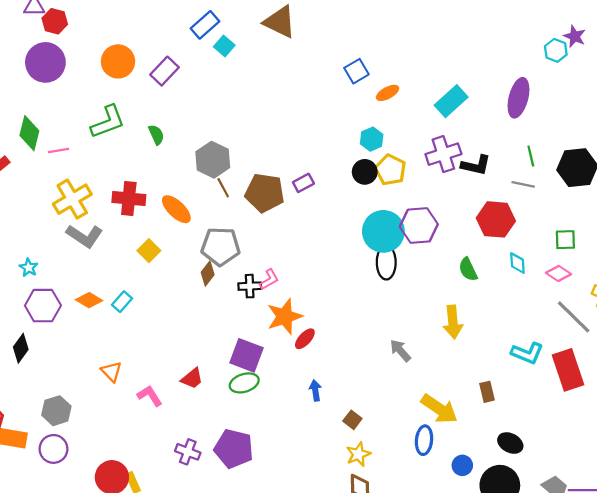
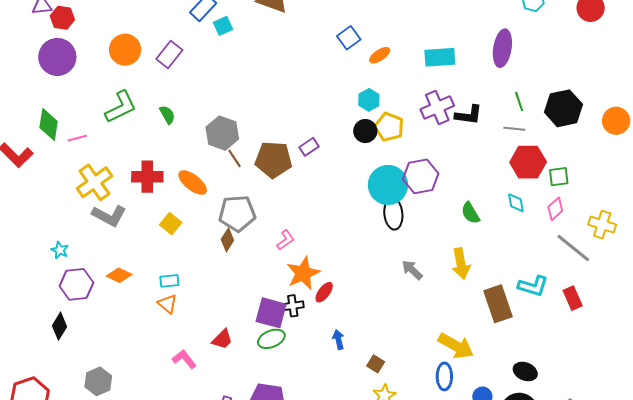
cyan square: (224, 46) -> (223, 26), turned 30
cyan rectangle: (451, 101) -> (440, 57), turned 44
red hexagon: (496, 219) -> (528, 162), moved
pink diamond: (559, 273) -> (555, 209), turned -70
black cross: (250, 286) -> (293, 306), moved
cyan rectangle: (122, 302) -> (169, 281), moved, turned 48
gray arrow: (400, 351) -> (412, 270), moved
red rectangle: (568, 370) -> (573, 298), size x0.6
orange triangle: (111, 372) -> (168, 304), moved
brown rectangle: (487, 392) -> (498, 304), moved, size x1.8

